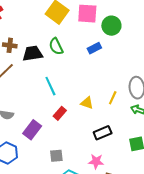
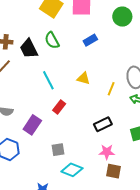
green circle: (111, 26) -> (122, 17), moved
black trapezoid: (33, 53) -> (29, 49), turned -105
yellow triangle: (87, 103) -> (83, 78), moved
pink star: (96, 161) -> (107, 152), moved

